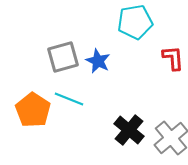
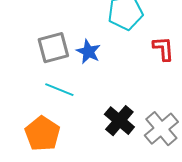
orange pentagon: (33, 110) -> (42, 134), moved

